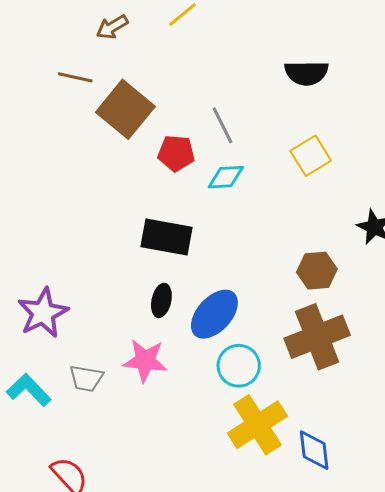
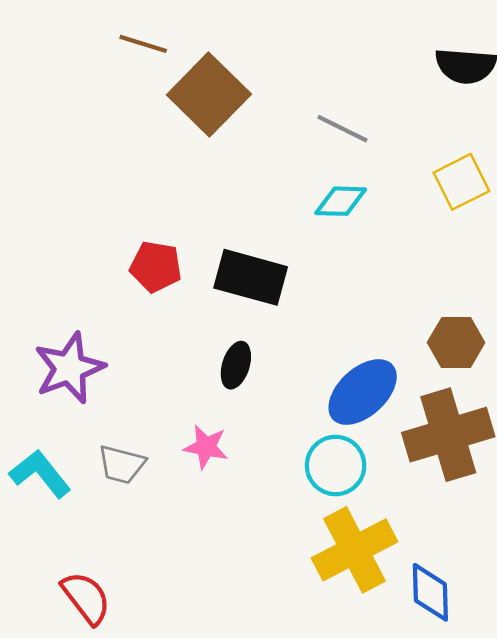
gray line: (223, 125) -> (342, 129), turned -42
red pentagon: (176, 153) -> (156, 267), moved
blue ellipse: (214, 314) -> (363, 392), moved
pink star: (145, 361) -> (206, 447), size x0.7

